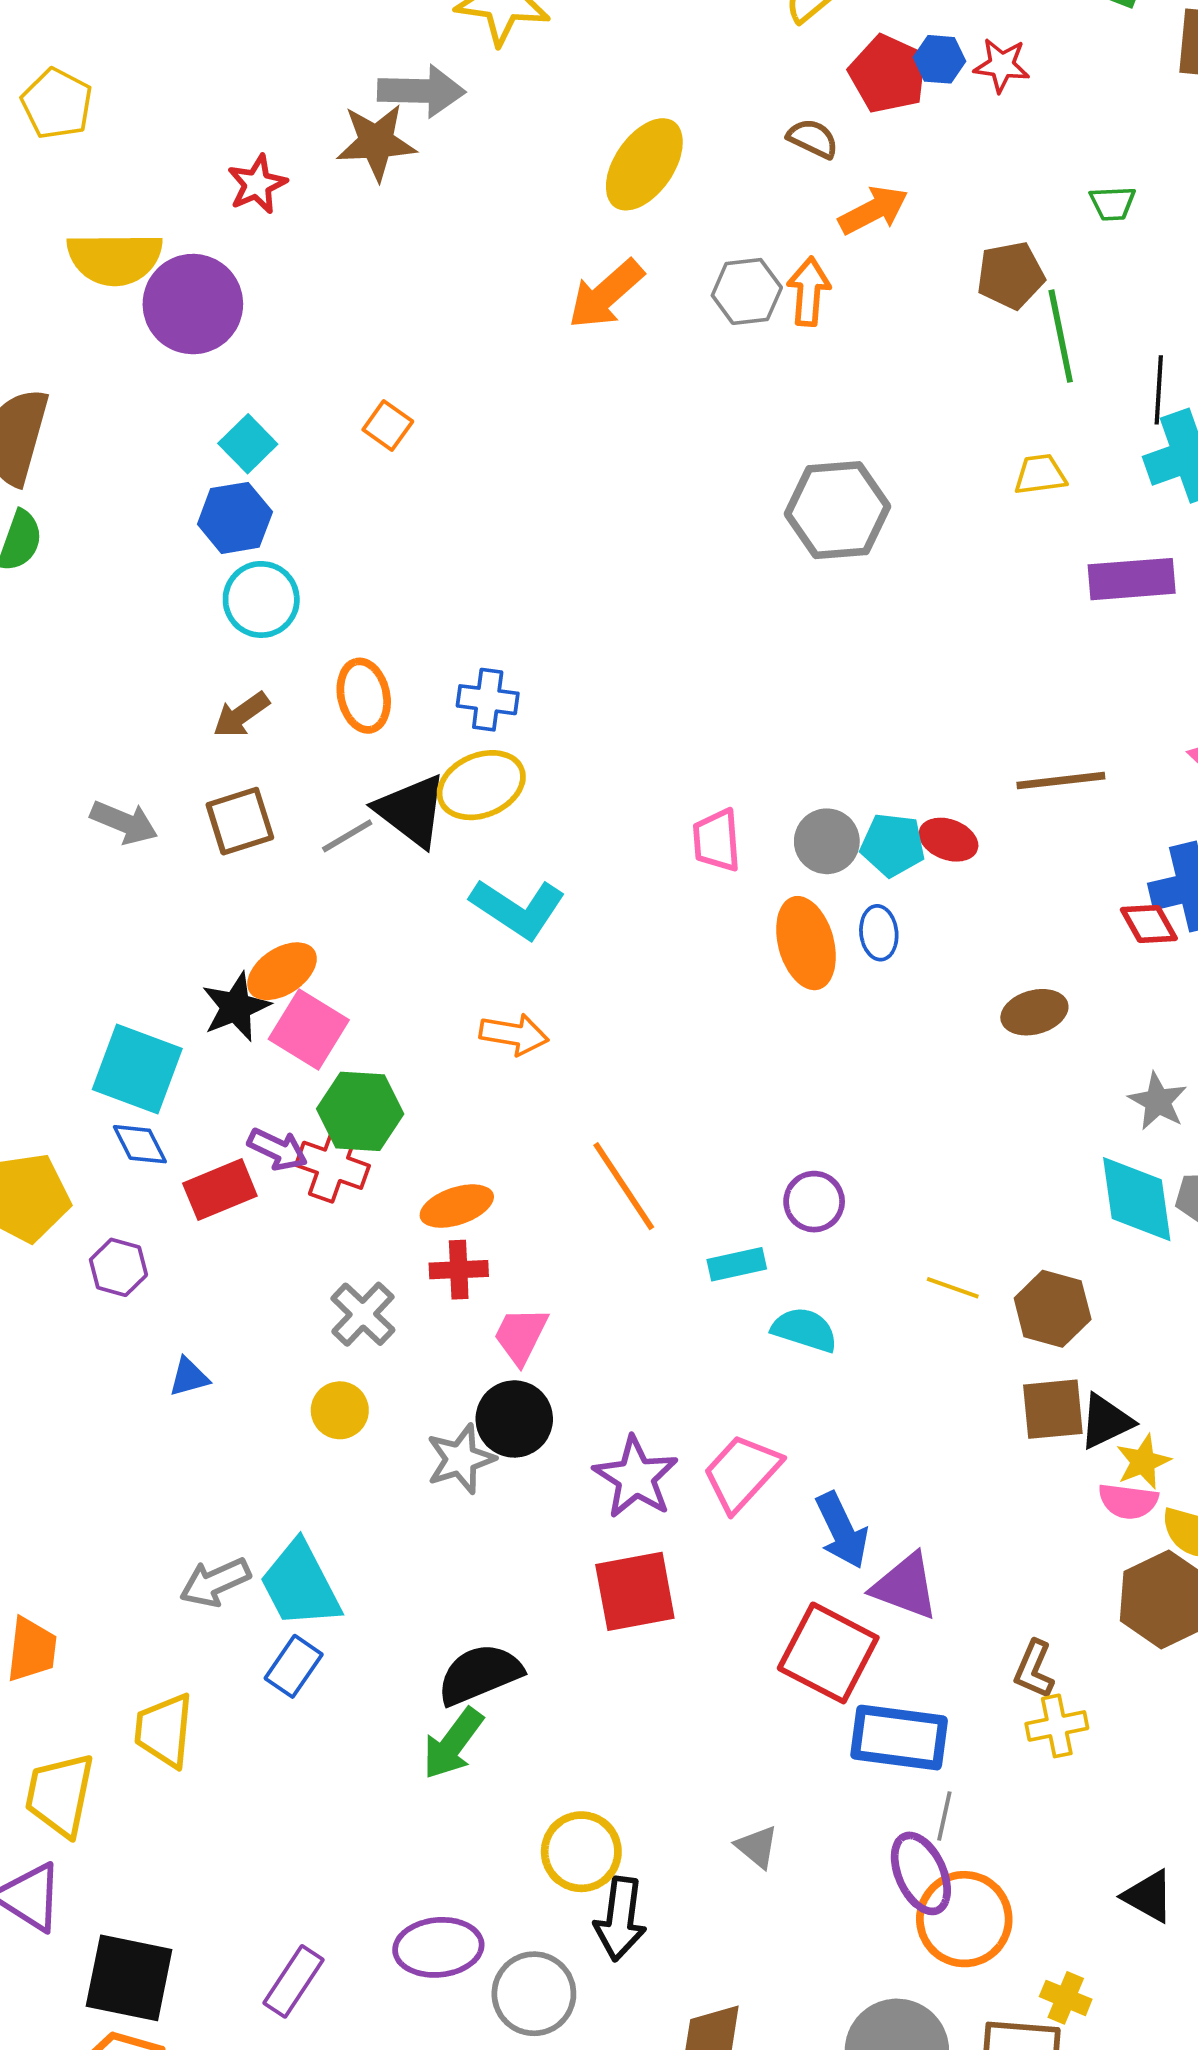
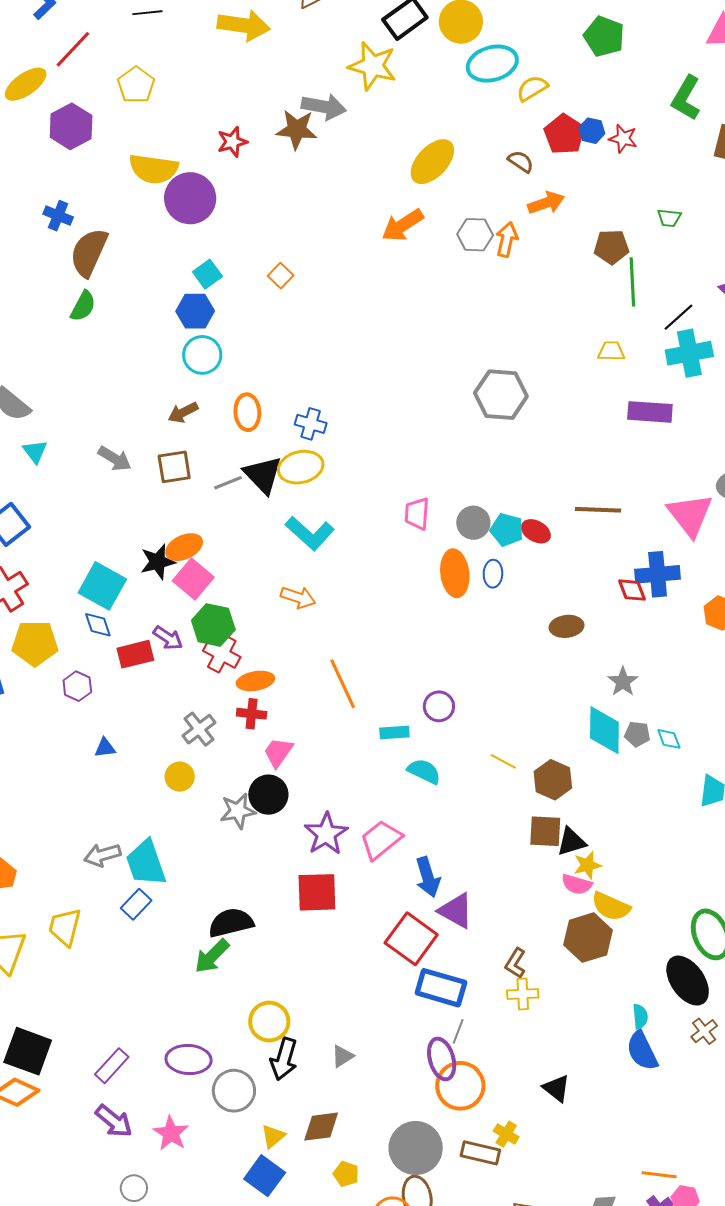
black line: (1159, 390) -> (678, 317), turned 36
gray hexagon: (838, 510) -> (501, 395), moved
red cross: (333, 1165) -> (222, 654), moved
gray triangle: (757, 1847) -> (342, 1056), moved, turned 40

